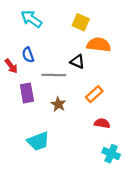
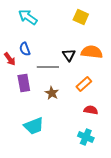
yellow square: (81, 22) -> (81, 17), moved
orange semicircle: (99, 45) -> (92, 52), moved
black triangle: (77, 62) -> (69, 55), turned 32
cyan cross: (111, 154) -> (86, 137), moved

